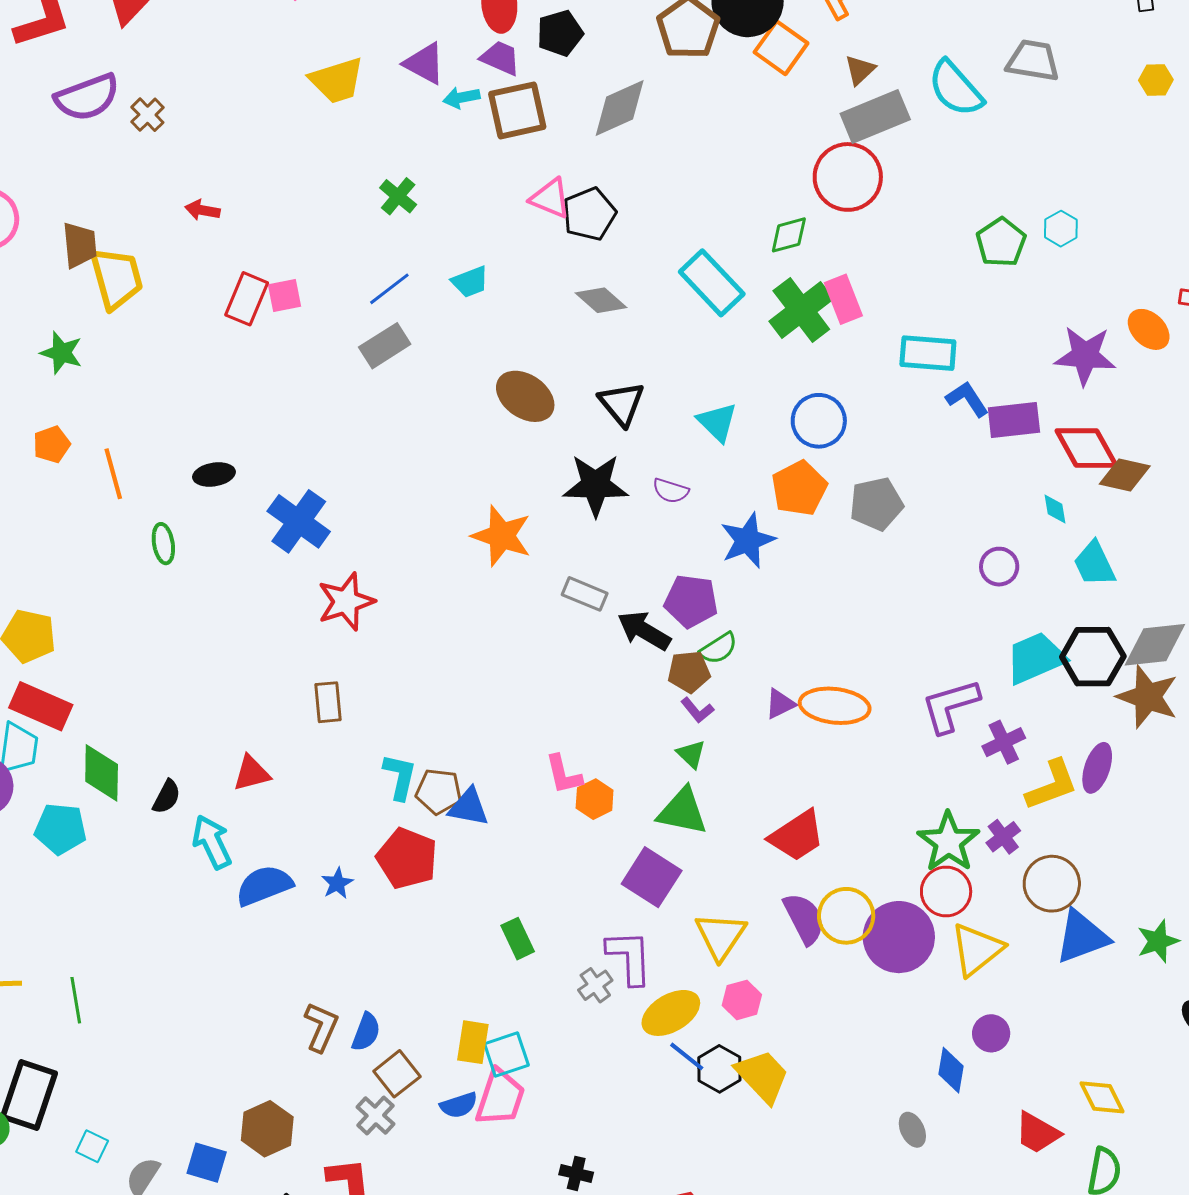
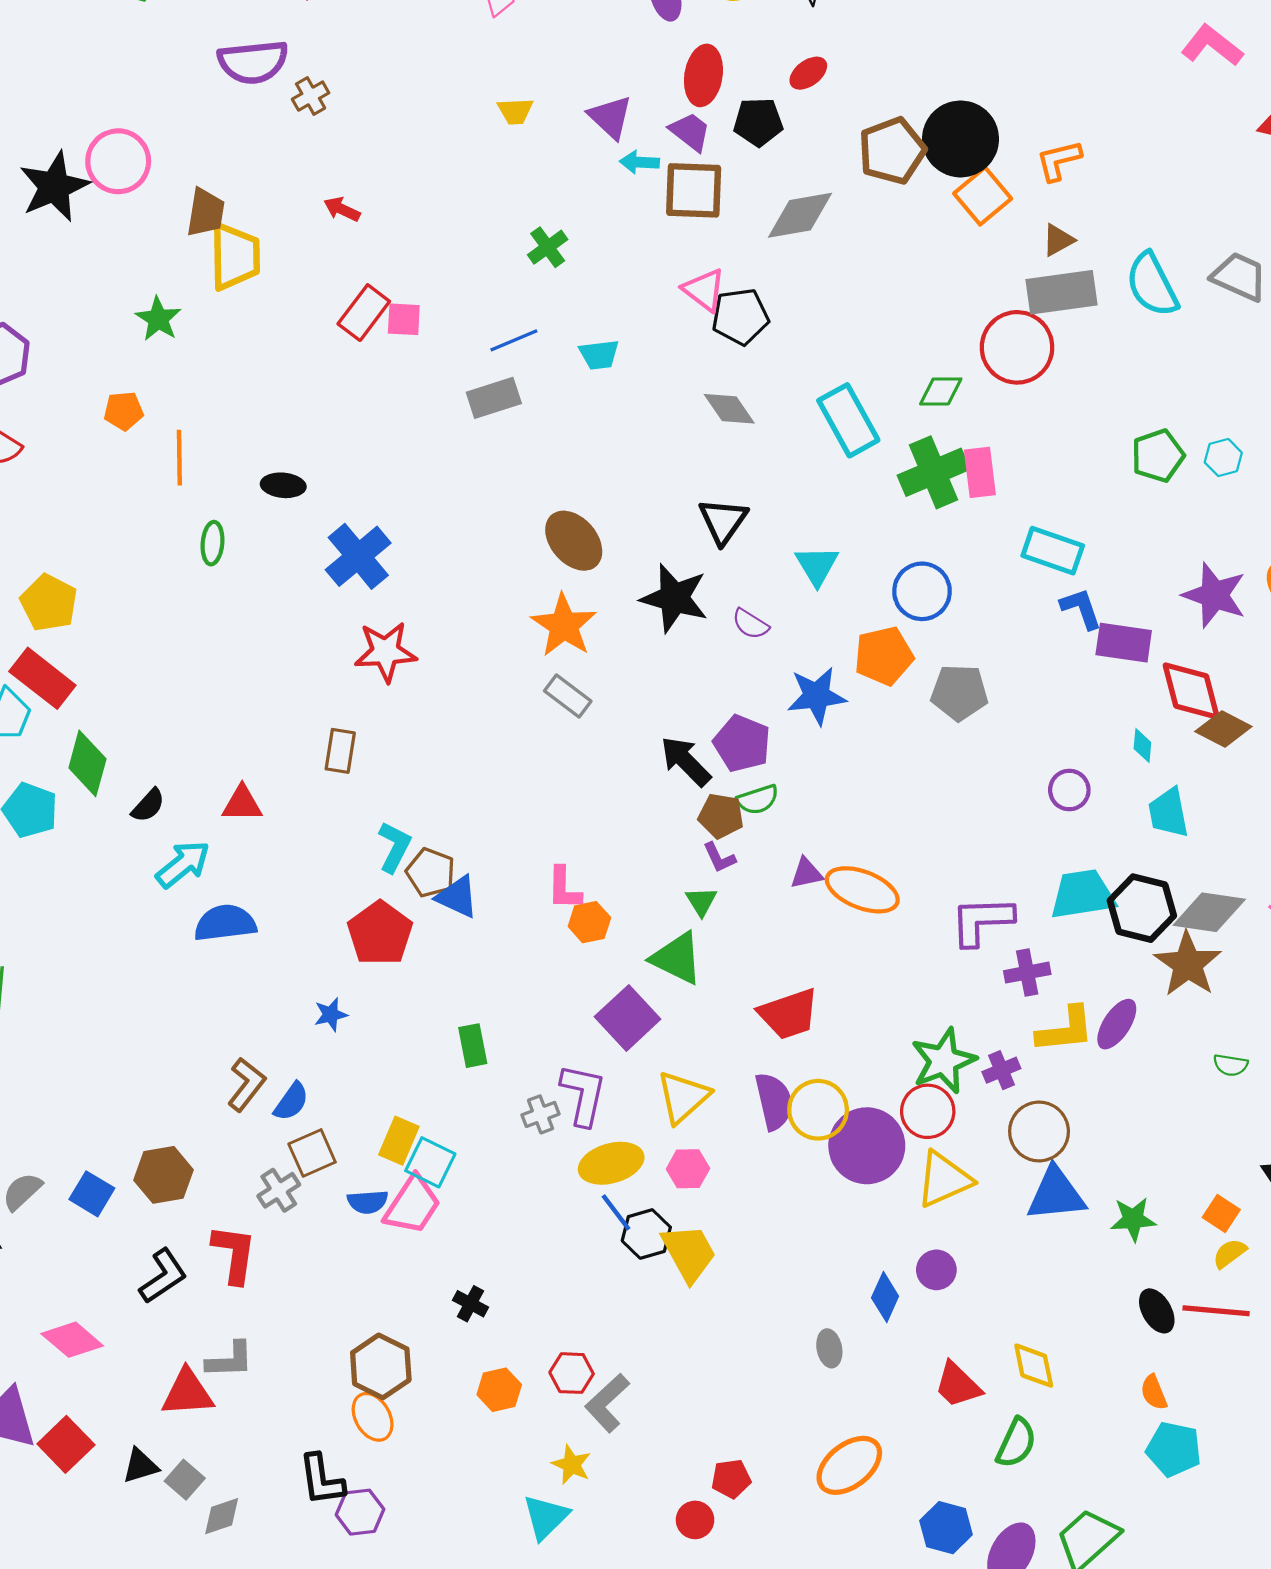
yellow trapezoid: (337, 80) -> (515, 111), size x0.6
brown ellipse: (525, 396) -> (574, 541), moved
gray rectangle: (585, 594) -> (568, 696), moved
cyan arrow: (212, 842) -> (183, 864), turned 62
blue star: (337, 883) -> (331, 1015), moved
cyan square: (506, 1055) -> (430, 1162), turned 30

